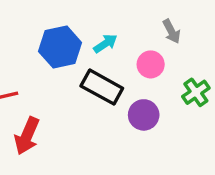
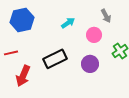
blue hexagon: (60, 47) -> (22, 20), moved
black rectangle: (102, 87) -> (55, 59), moved, turned -55

